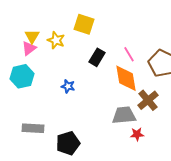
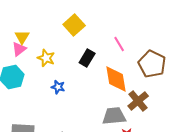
yellow square: (84, 24) -> (74, 25), turned 30
yellow star: (56, 40) -> (46, 58), moved
pink line: (129, 54) -> (119, 44), moved

